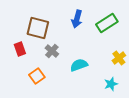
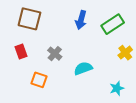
brown square: (38, 28) -> (29, 19), moved
yellow cross: (119, 58) -> (125, 53), moved
orange square: (37, 76) -> (39, 80), turned -35

